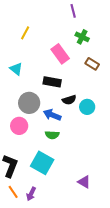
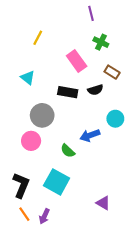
black semicircle: (69, 100) -> (95, 90), moved
cyan circle: (87, 107) -> (115, 119), moved
blue arrow: (52, 115) -> (90, 135), moved, turned -42
green semicircle: (52, 135) -> (68, 151), turned 40

